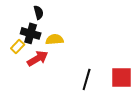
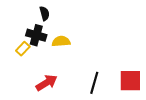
red arrow: (38, 58) -> (47, 83), moved

